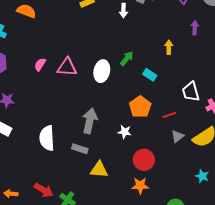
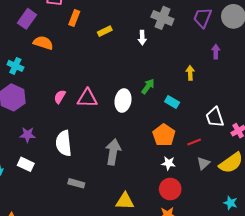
white star: (125, 132) -> (168, 163), moved
white semicircle: (47, 138) -> (64, 143), moved
gray rectangle: (80, 149) -> (76, 183), moved

